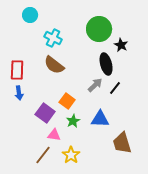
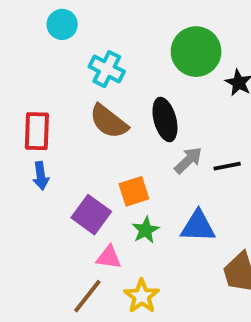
black ellipse: (106, 64) -> (165, 120), moved
black line: (115, 88) -> (227, 166), turned 40
orange square: (67, 101) -> (134, 191), turned 35

